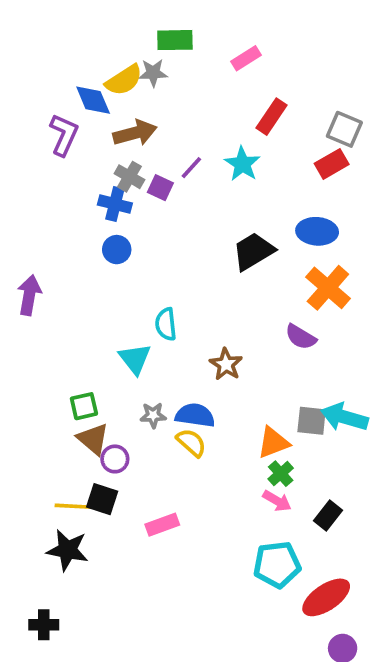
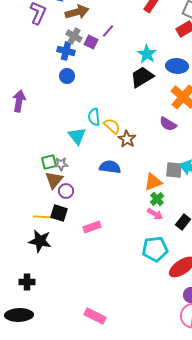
cyan star: (242, 164) -> (147, 54), moved
gray star: (153, 415) -> (61, 164), moved
brown triangle: (93, 439) -> (54, 180), turned 30
yellow semicircle: (191, 443) -> (112, 126), moved

